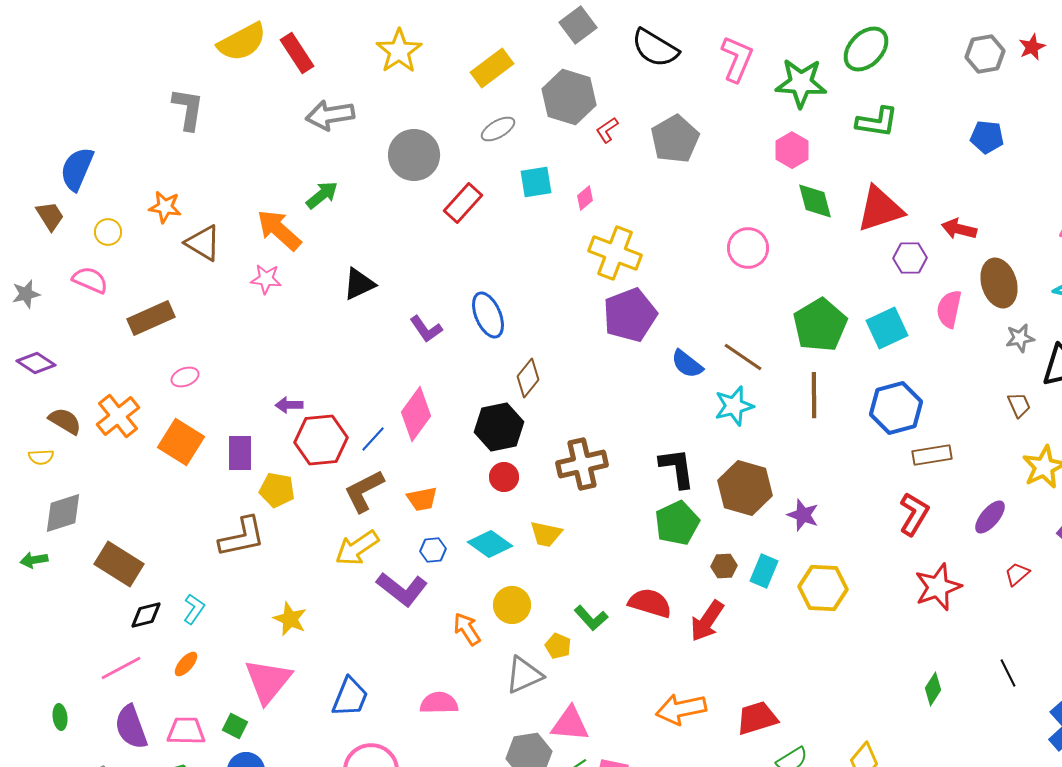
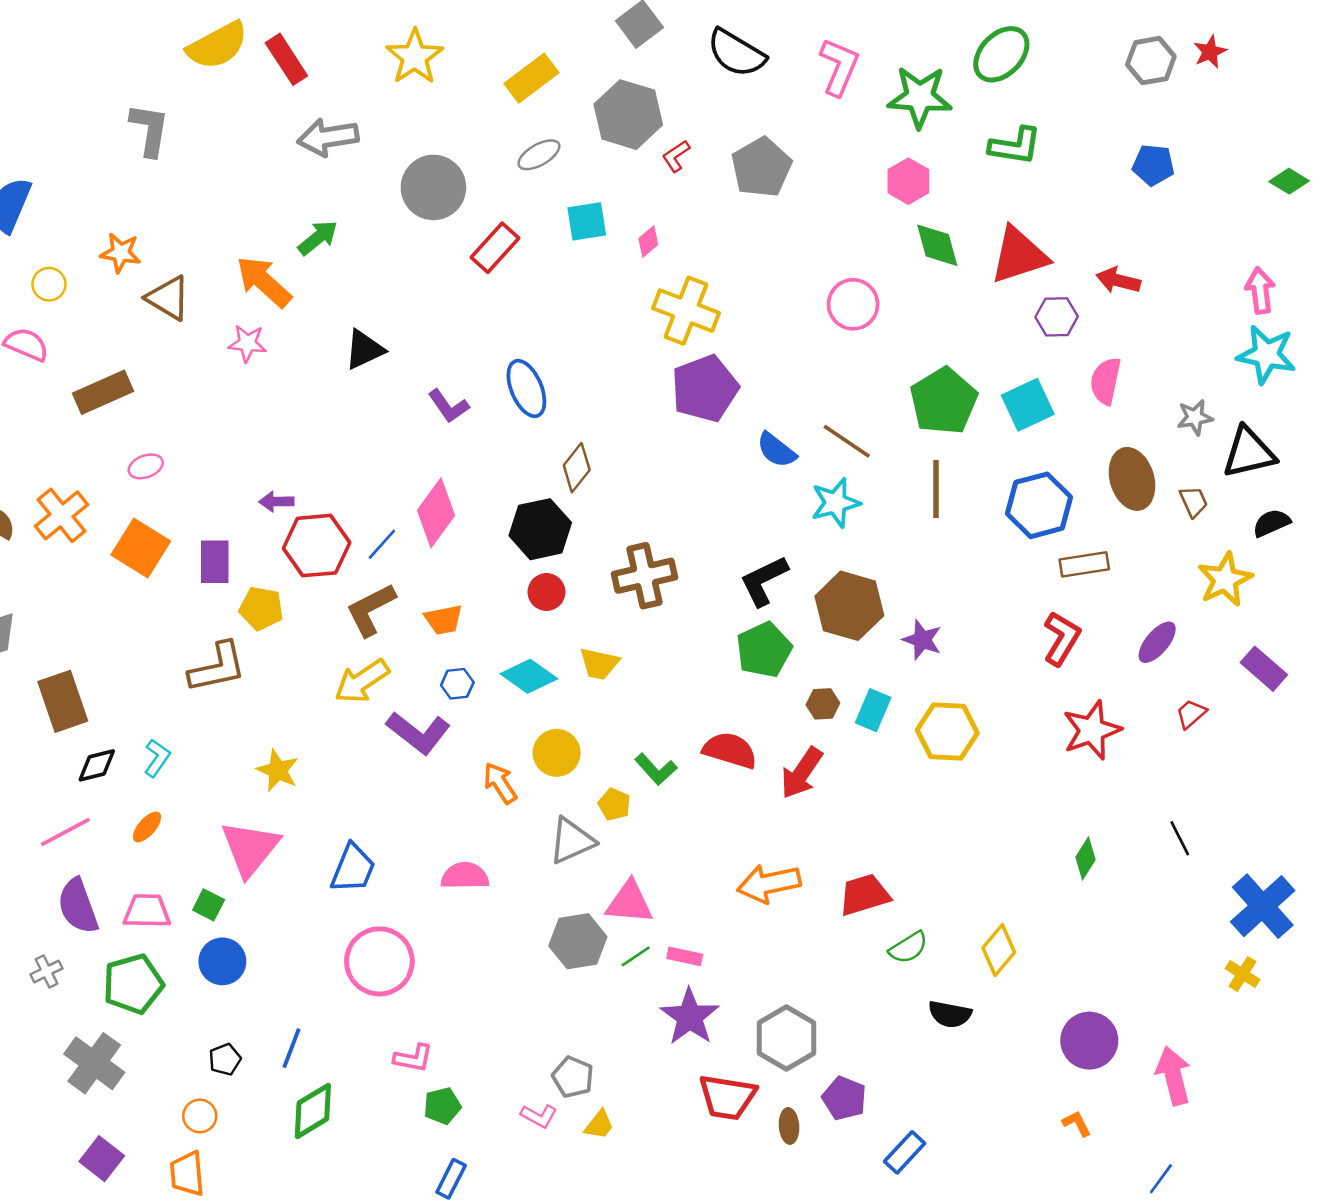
brown ellipse: (999, 283) -> (1132, 479), moved
black L-shape: (677, 468) -> (764, 581), turned -108
brown rectangle: (119, 564) -> (63, 701), turned 39

